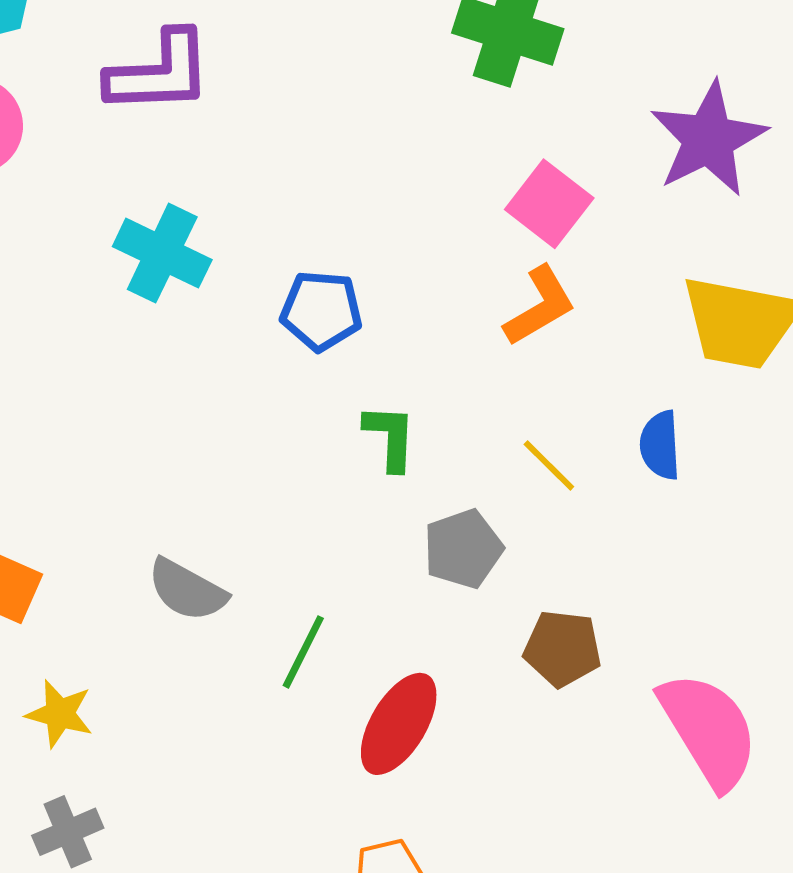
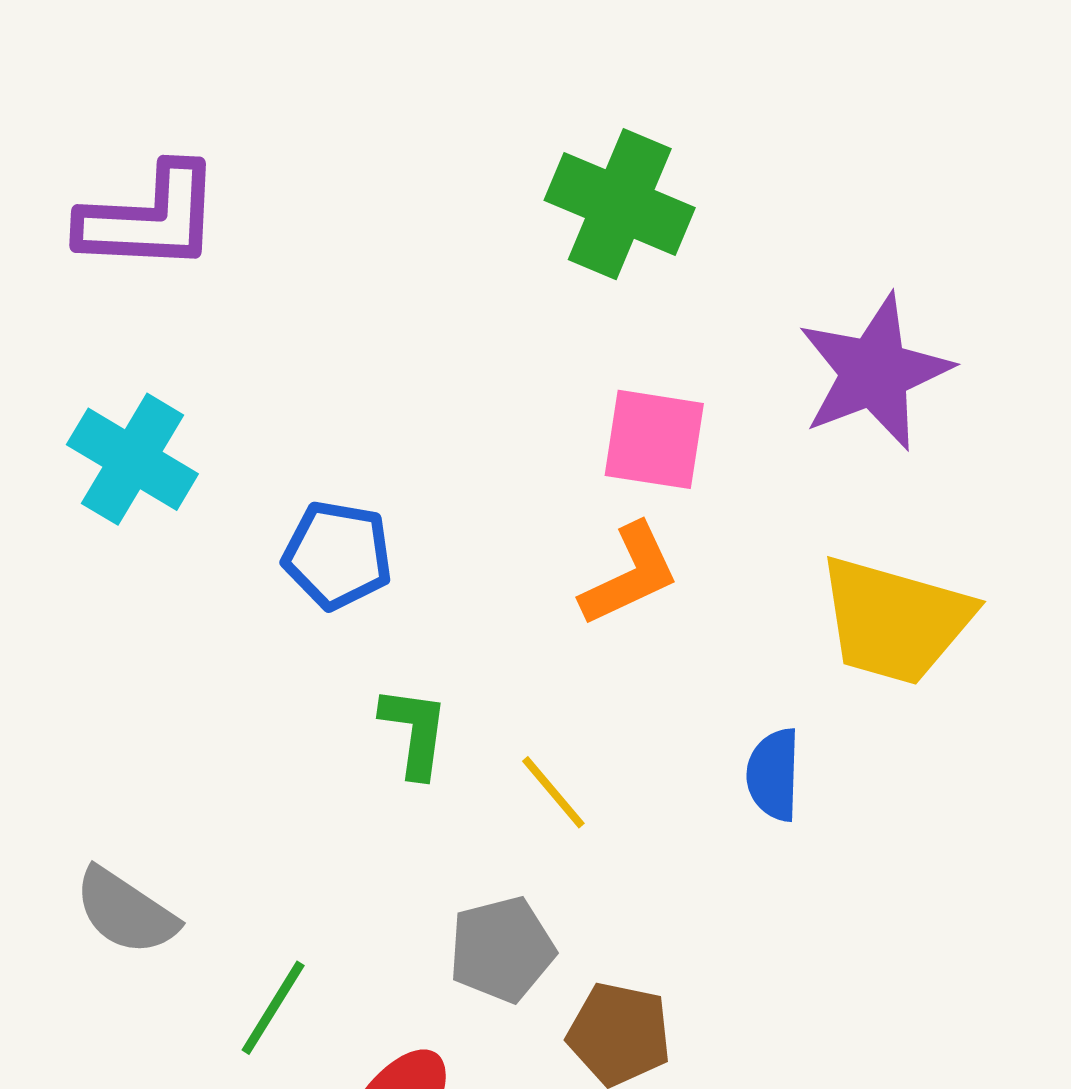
pink square: (549, 204) -> (654, 439), turned -34
yellow line: (549, 465) -> (553, 792), moved
gray pentagon: (463, 549) -> (502, 949), moved

